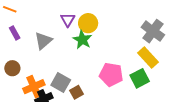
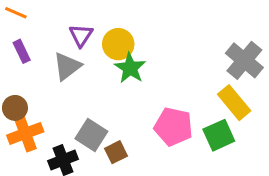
purple triangle: (68, 20) -> (81, 35), moved
yellow circle: (88, 23) -> (118, 44), moved
orange cross: (34, 87) -> (25, 133), moved

